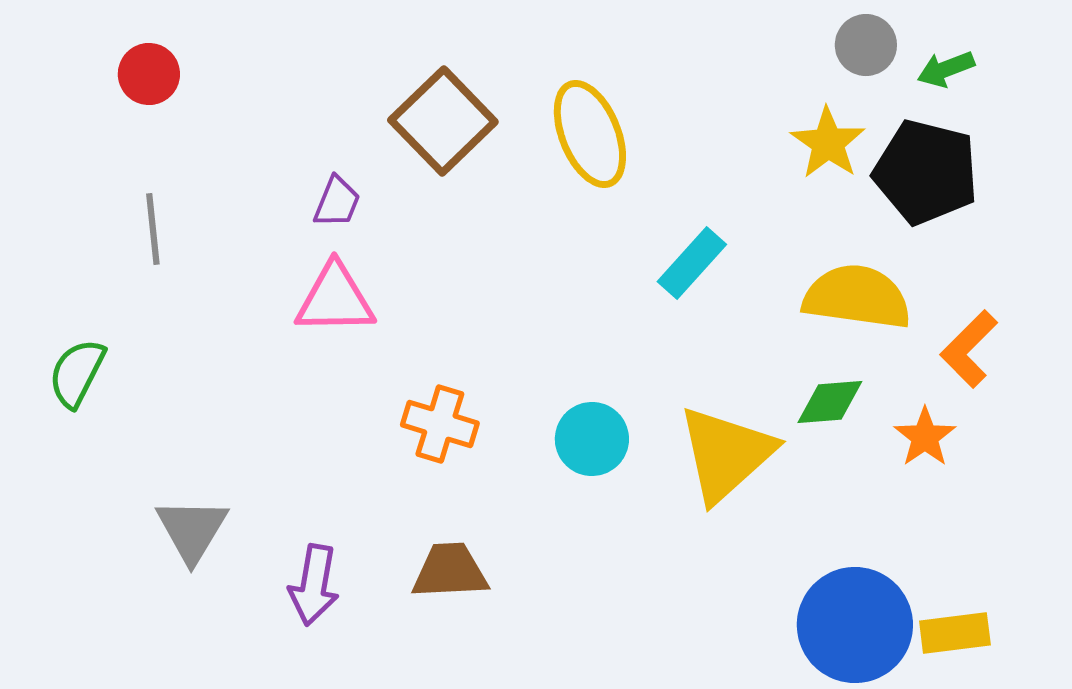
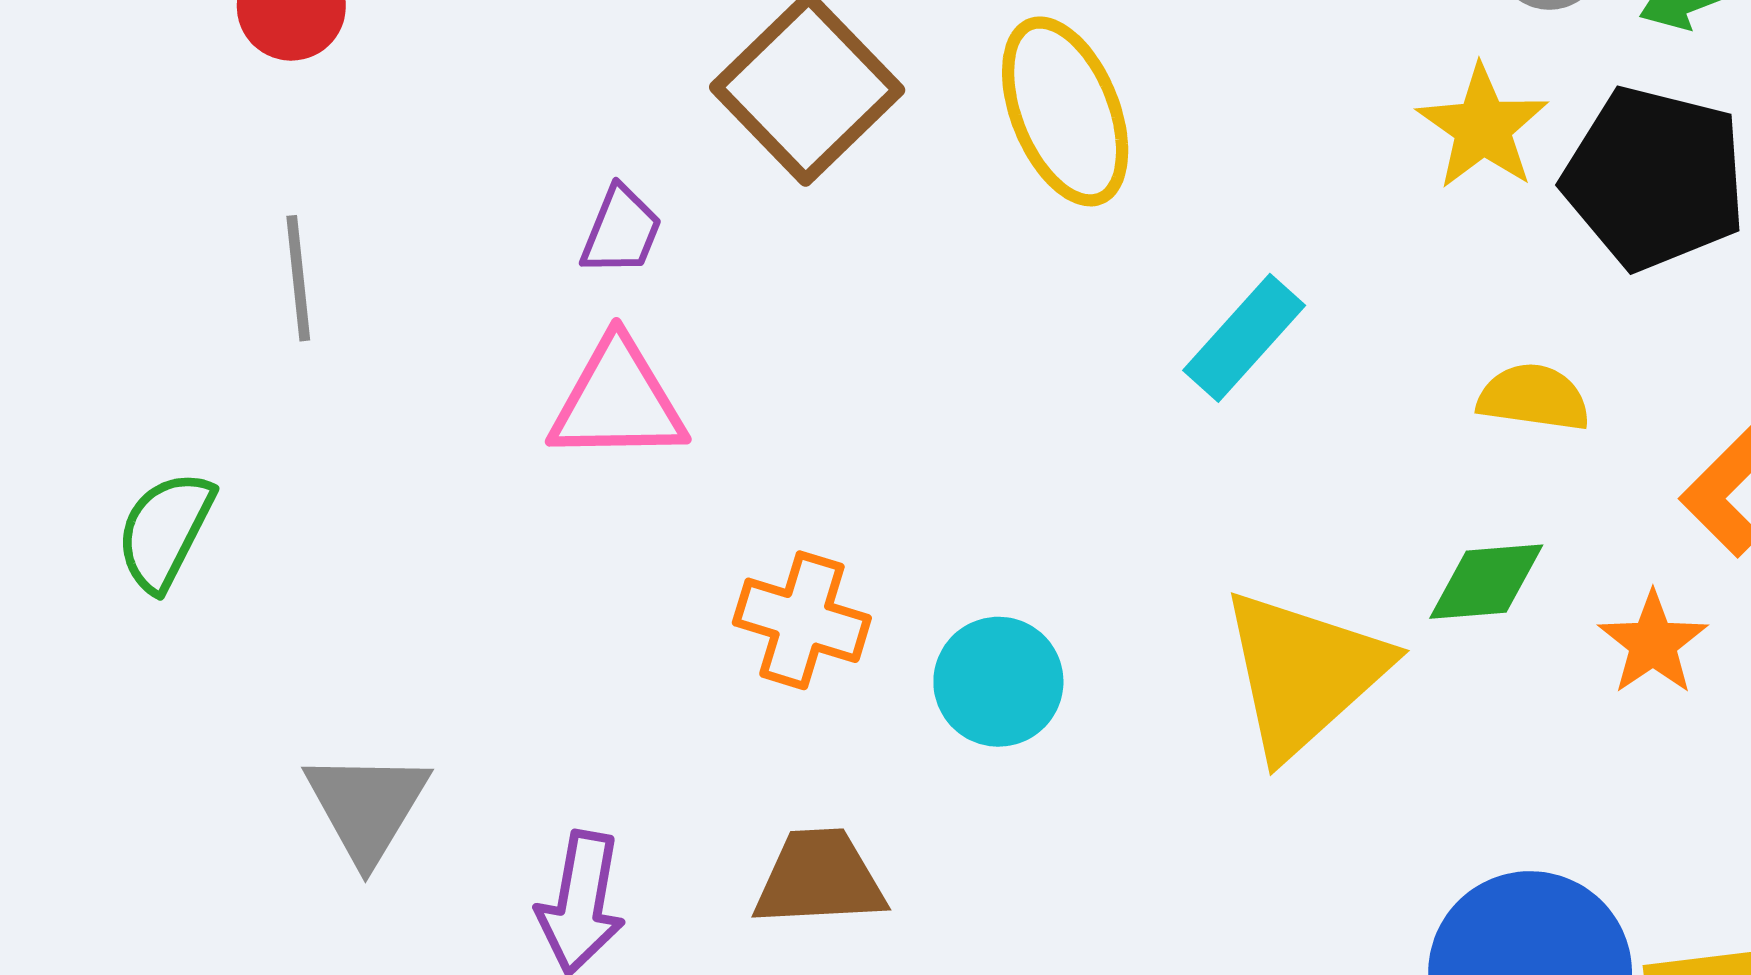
yellow semicircle: (857, 297) -> (1534, 397), size x0.6
cyan circle: (592, 439) -> (998, 682), moved

